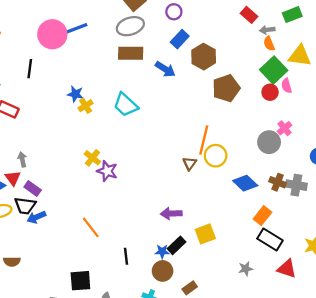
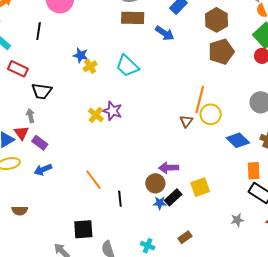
brown hexagon: (204, 57) -> (216, 20), moved
purple star: (107, 171) -> (112, 111), moved
black trapezoid: (25, 206) -> (42, 91), moved
orange rectangle: (262, 216) -> (254, 171), turned -42
black line: (126, 256) -> (120, 199), moved
brown circle: (163, 271) -> (155, 183), moved

